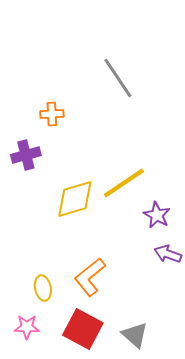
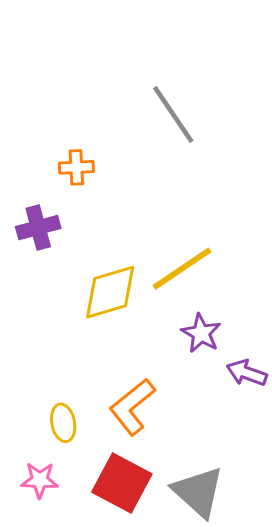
purple star: (157, 215) -> (201, 333), moved
gray triangle: (135, 335) -> (198, 492), size x1.4

